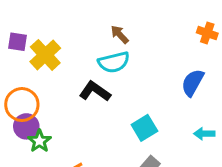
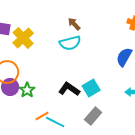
black L-shape: (95, 91) -> (69, 89), moved
green star: (39, 141) -> (27, 90), moved

